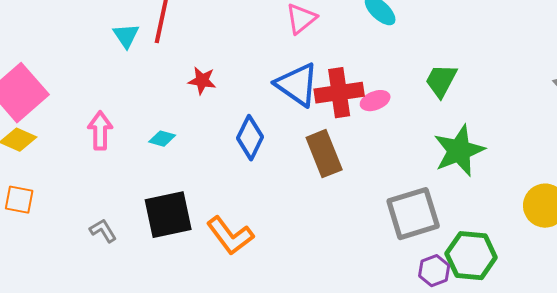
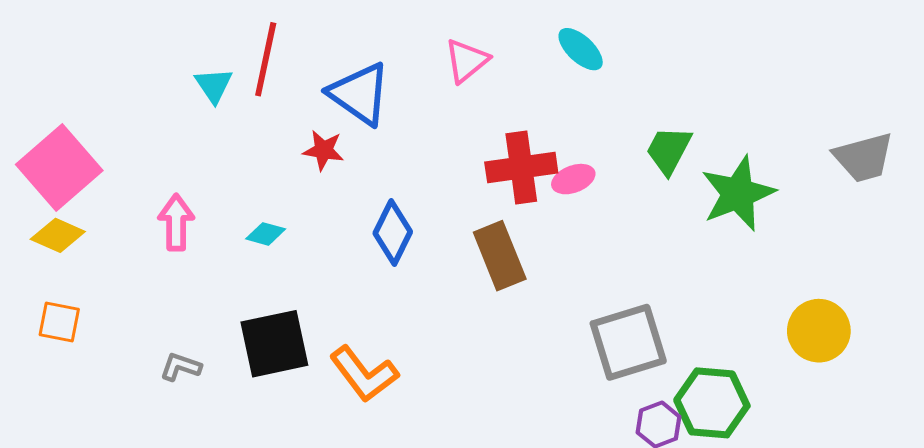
blue triangle: (297, 85) -> (360, 94), moved
green star: (459, 151) -> (738, 194), moved
gray L-shape: (103, 231) -> (181, 367), turned -40

